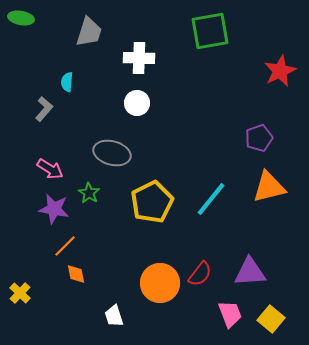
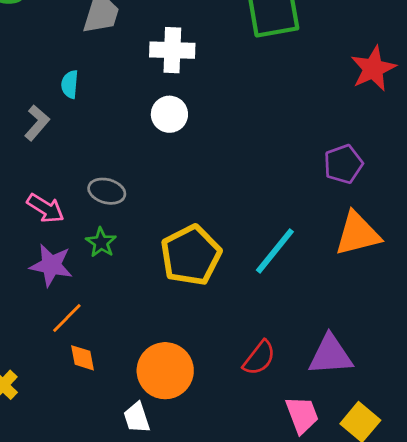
gray ellipse: (112, 153) -> (107, 191), moved, size x0.7
orange circle: (160, 283) -> (165, 371), moved

